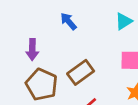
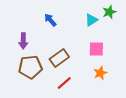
brown pentagon: (42, 85) -> (30, 67), turned -30

